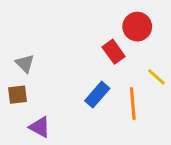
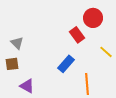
orange line: (133, 103) -> (87, 84), moved

